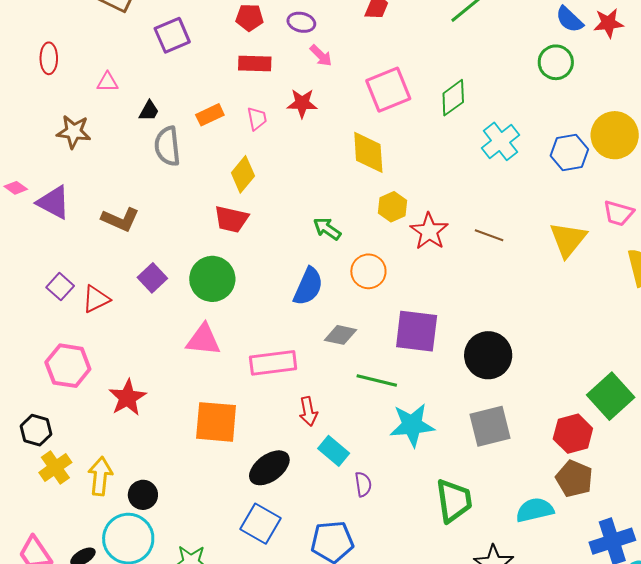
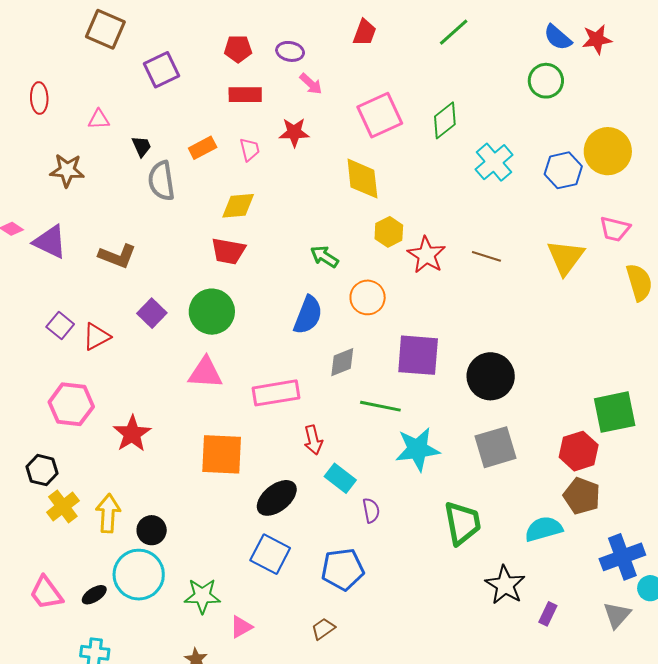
black trapezoid: (149, 111) -> (141, 146), turned -50
yellow diamond: (243, 174) -> (238, 206), turned 48
gray diamond: (340, 335) -> (342, 362), turned -32
green square: (611, 396) -> (615, 412), turned 33

